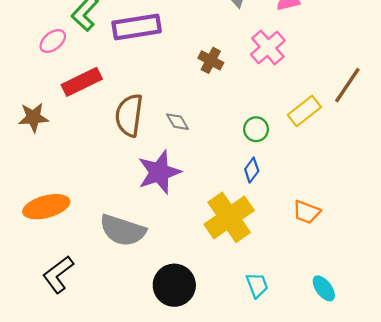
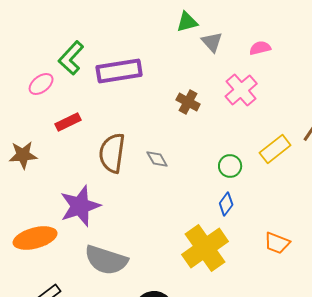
red rectangle: (82, 82) -> (68, 122), size x0.7
purple star: (159, 172) -> (80, 206), moved

